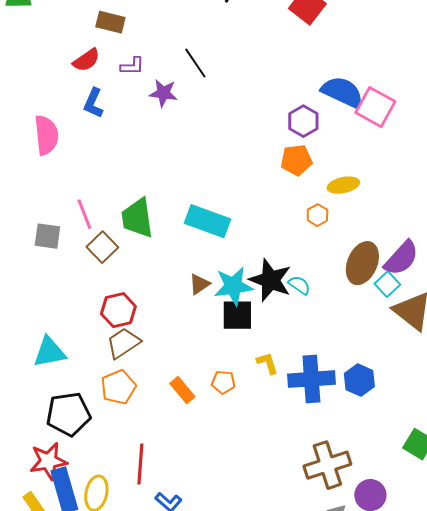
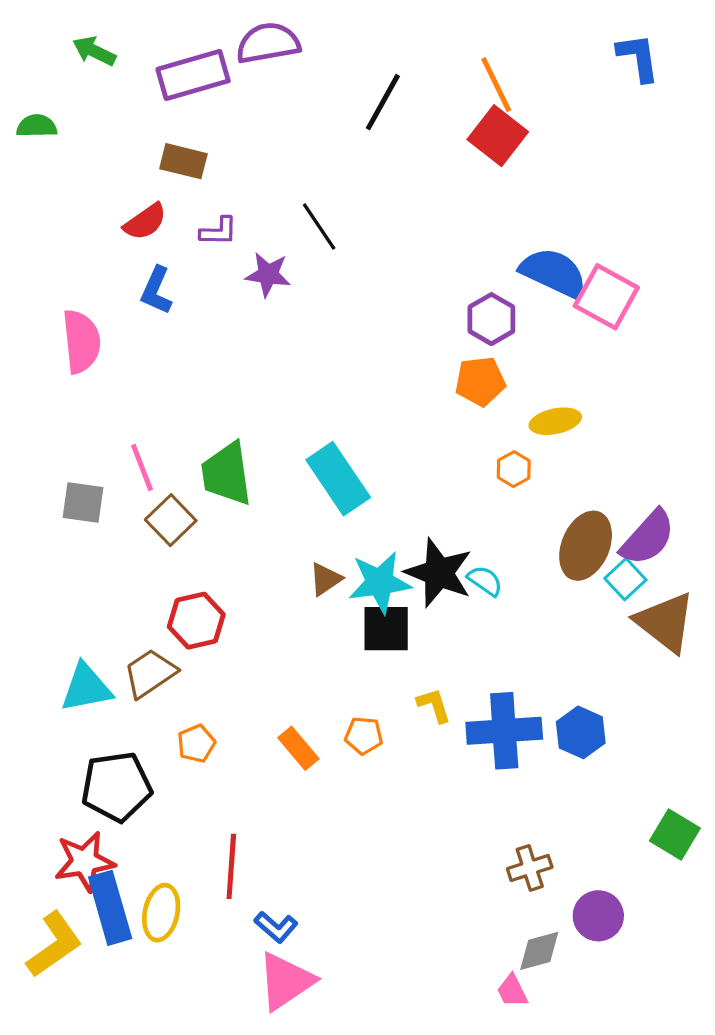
cyan rectangle: (207, 221) -> (338, 479), turned 36
brown trapezoid: (123, 343) -> (150, 673), moved
orange pentagon: (118, 387) -> (196, 744), size x0.7
brown cross: (327, 465) -> (530, 868), size x0.6

